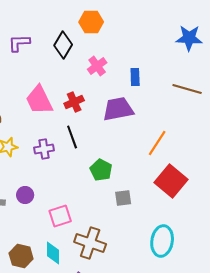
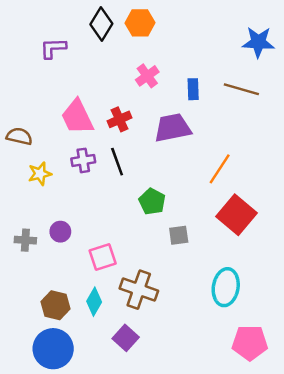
black diamond: (63, 45) -> (101, 24), moved
brown line: (187, 89) -> (241, 89), moved
purple cross: (44, 149) -> (83, 160), moved
cyan diamond: (53, 253) -> (94, 302), turned 30

